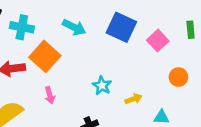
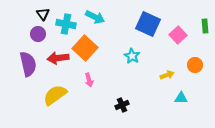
cyan arrow: (74, 27) -> (95, 17), moved
cyan star: (102, 86) -> (132, 56), moved
yellow arrow: (134, 99) -> (167, 75), moved

